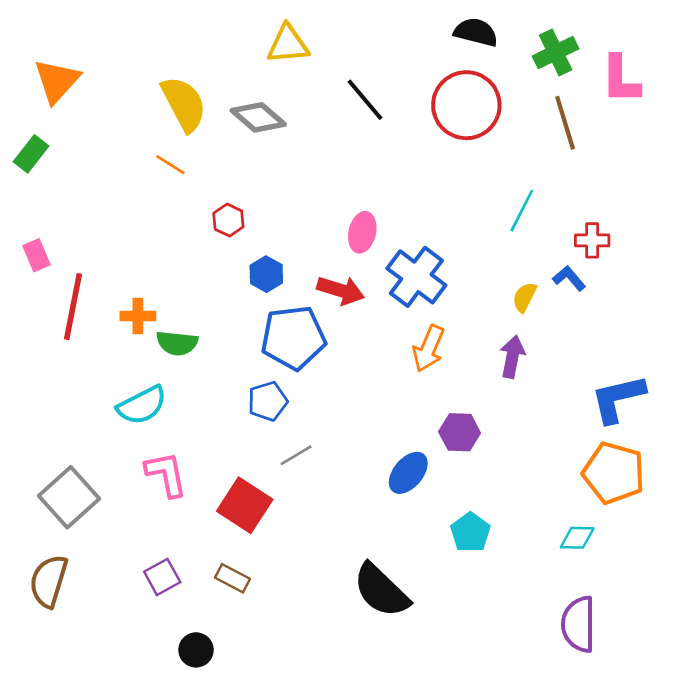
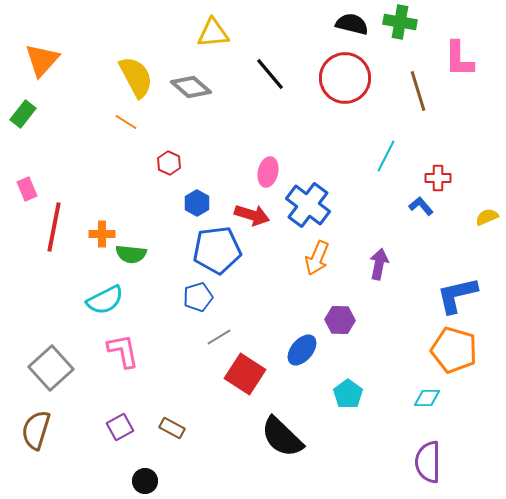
green cross: (556, 52) -> (400, 22), moved, turned 36
yellow semicircle: (524, 297) -> (487, 217), moved, turned 40
red square: (245, 505) -> (245, 374), moved

